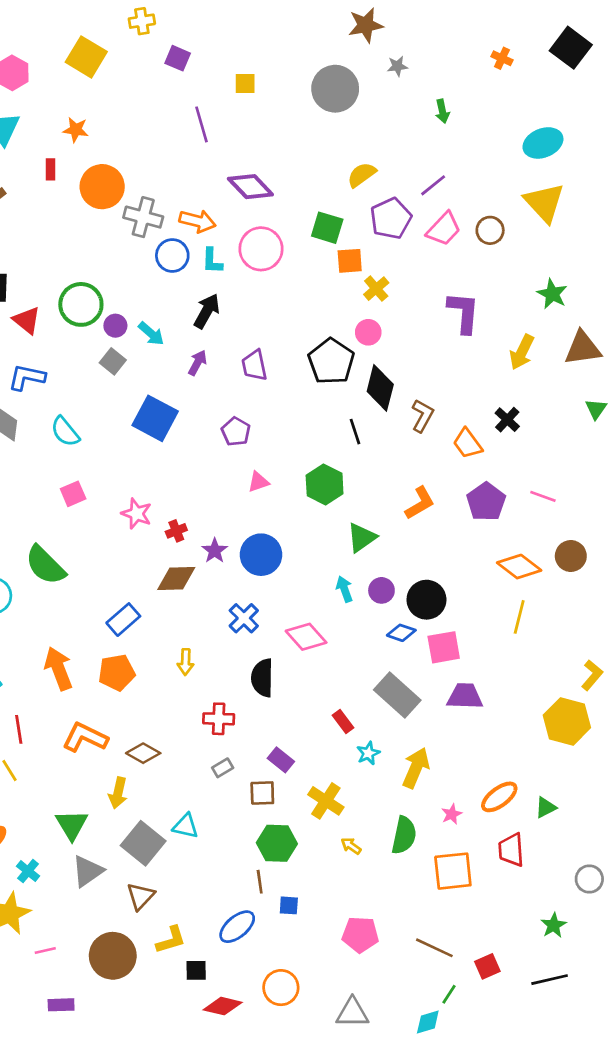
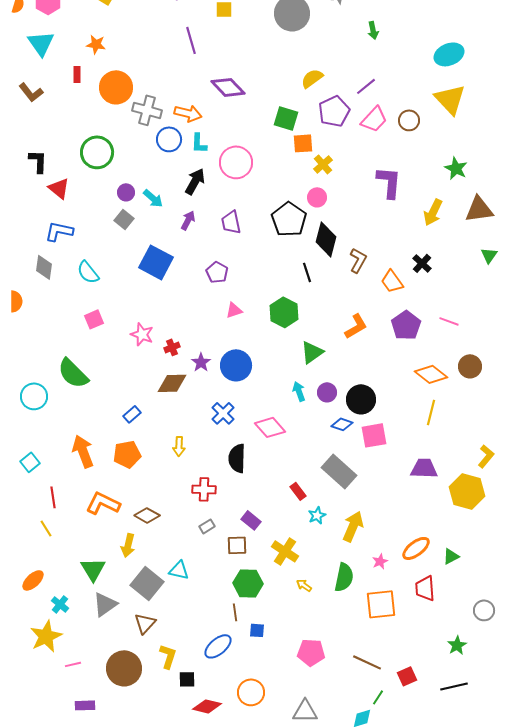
pink circle: (261, 249) -> (236, 162), moved
green circle: (81, 304) -> (97, 152), moved
blue rectangle: (123, 620) -> (132, 414), size x0.7
purple trapezoid: (465, 696) -> (424, 468), moved
yellow L-shape: (171, 940) -> (168, 656), turned -55

